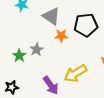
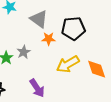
yellow arrow: (75, 74) -> (68, 64), moved

